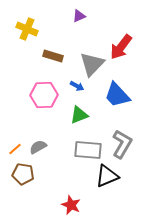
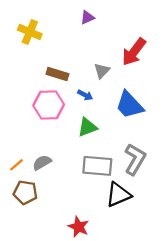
brown rectangle: (53, 56) -> (57, 74), moved
gray triangle: (92, 64) -> (102, 71), size x0.6

